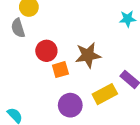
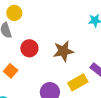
orange square: (60, 70) -> (11, 71), moved, turned -32

